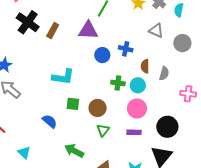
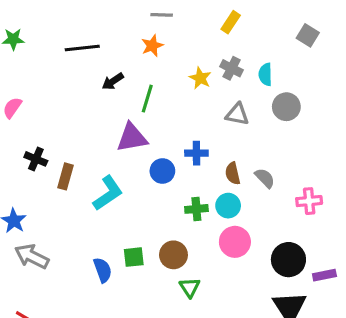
black cross: (28, 22) -> (36, 159), moved, size x0.6
brown rectangle: (53, 31) -> (66, 176), moved
gray circle: (182, 43) -> (286, 107), moved
gray semicircle: (164, 73) -> (265, 178), turned -48
cyan L-shape: (63, 77) -> (108, 193), moved, turned -30
blue semicircle: (50, 121) -> (103, 270), moved, turned 42
purple rectangle: (134, 132) -> (324, 275), moved

